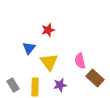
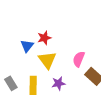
red star: (48, 30) -> (44, 38), moved
pink semicircle: (80, 61) -> (79, 59), turned 35

